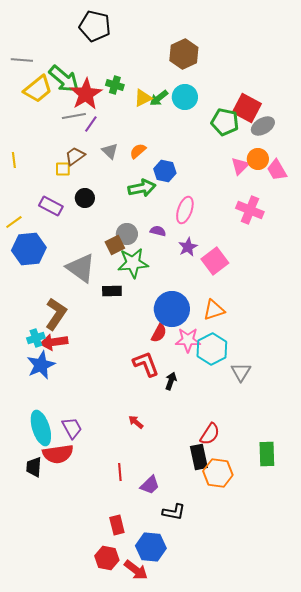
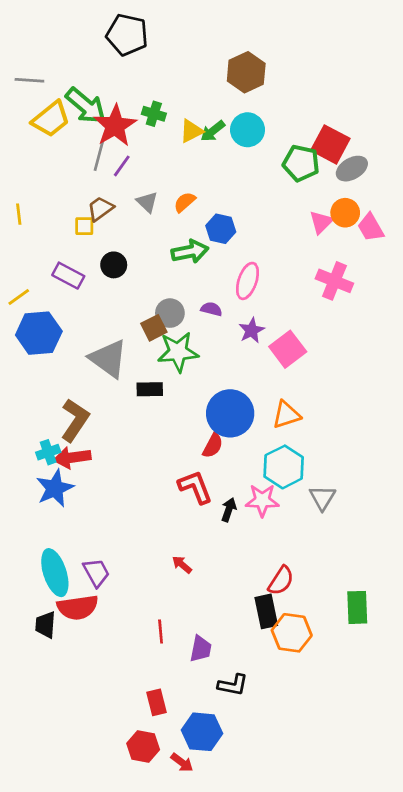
gray line: (74, 116) -> (99, 155), turned -65
pink star: (188, 340) -> (262, 500), moved
purple trapezoid: (150, 485) -> (201, 649), turned -35
red arrow: (136, 570) -> (182, 763), size x0.7

